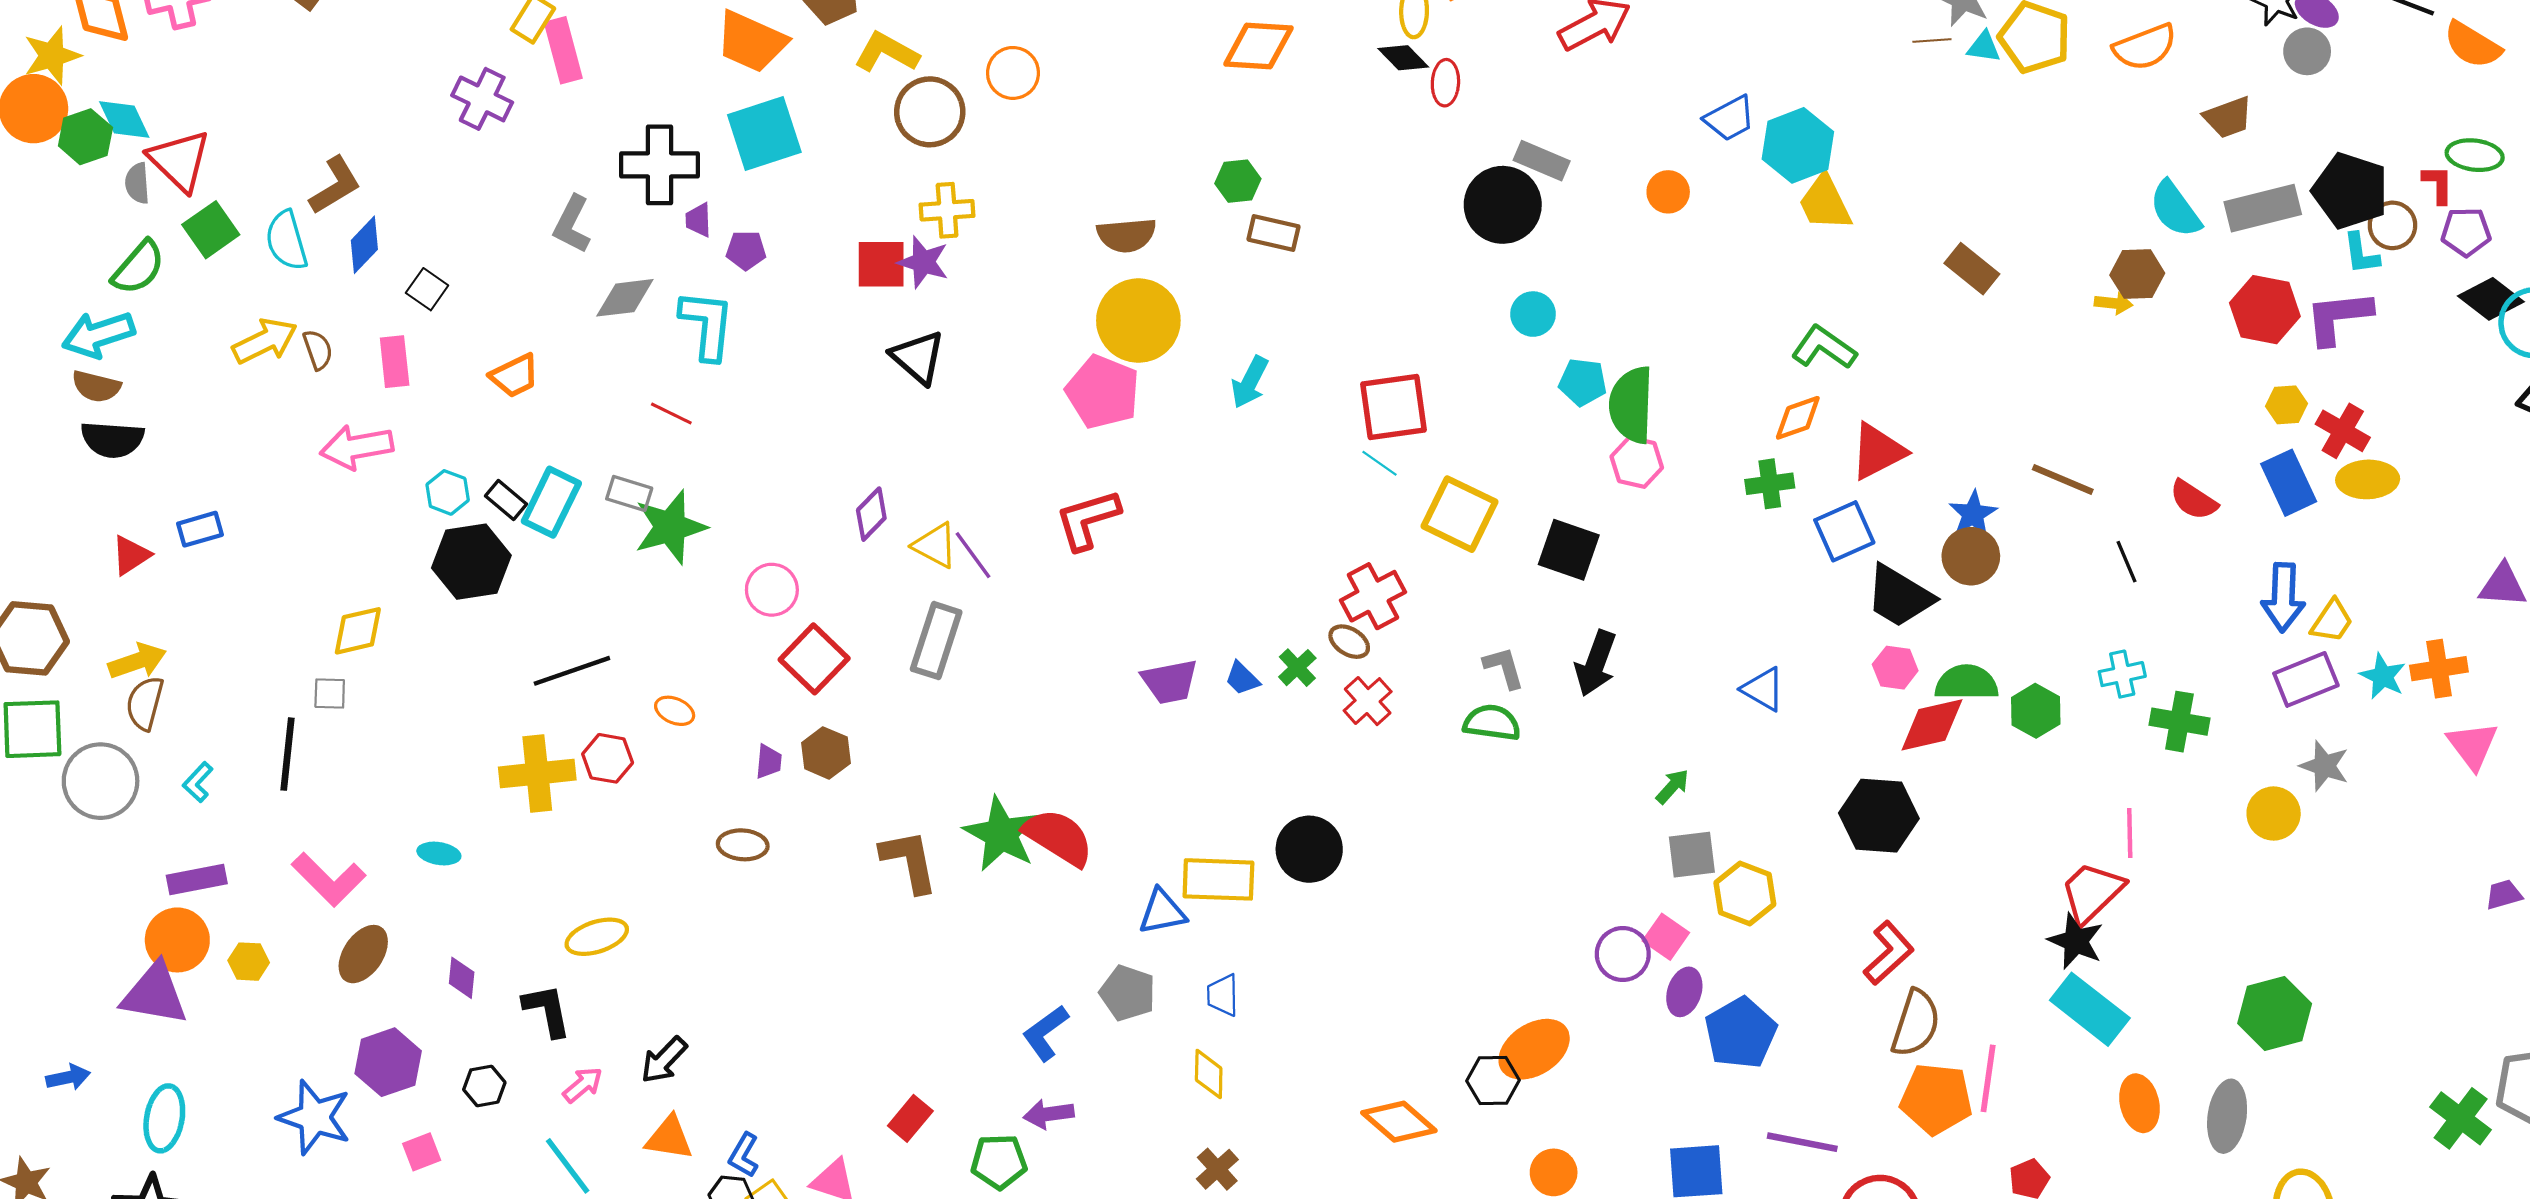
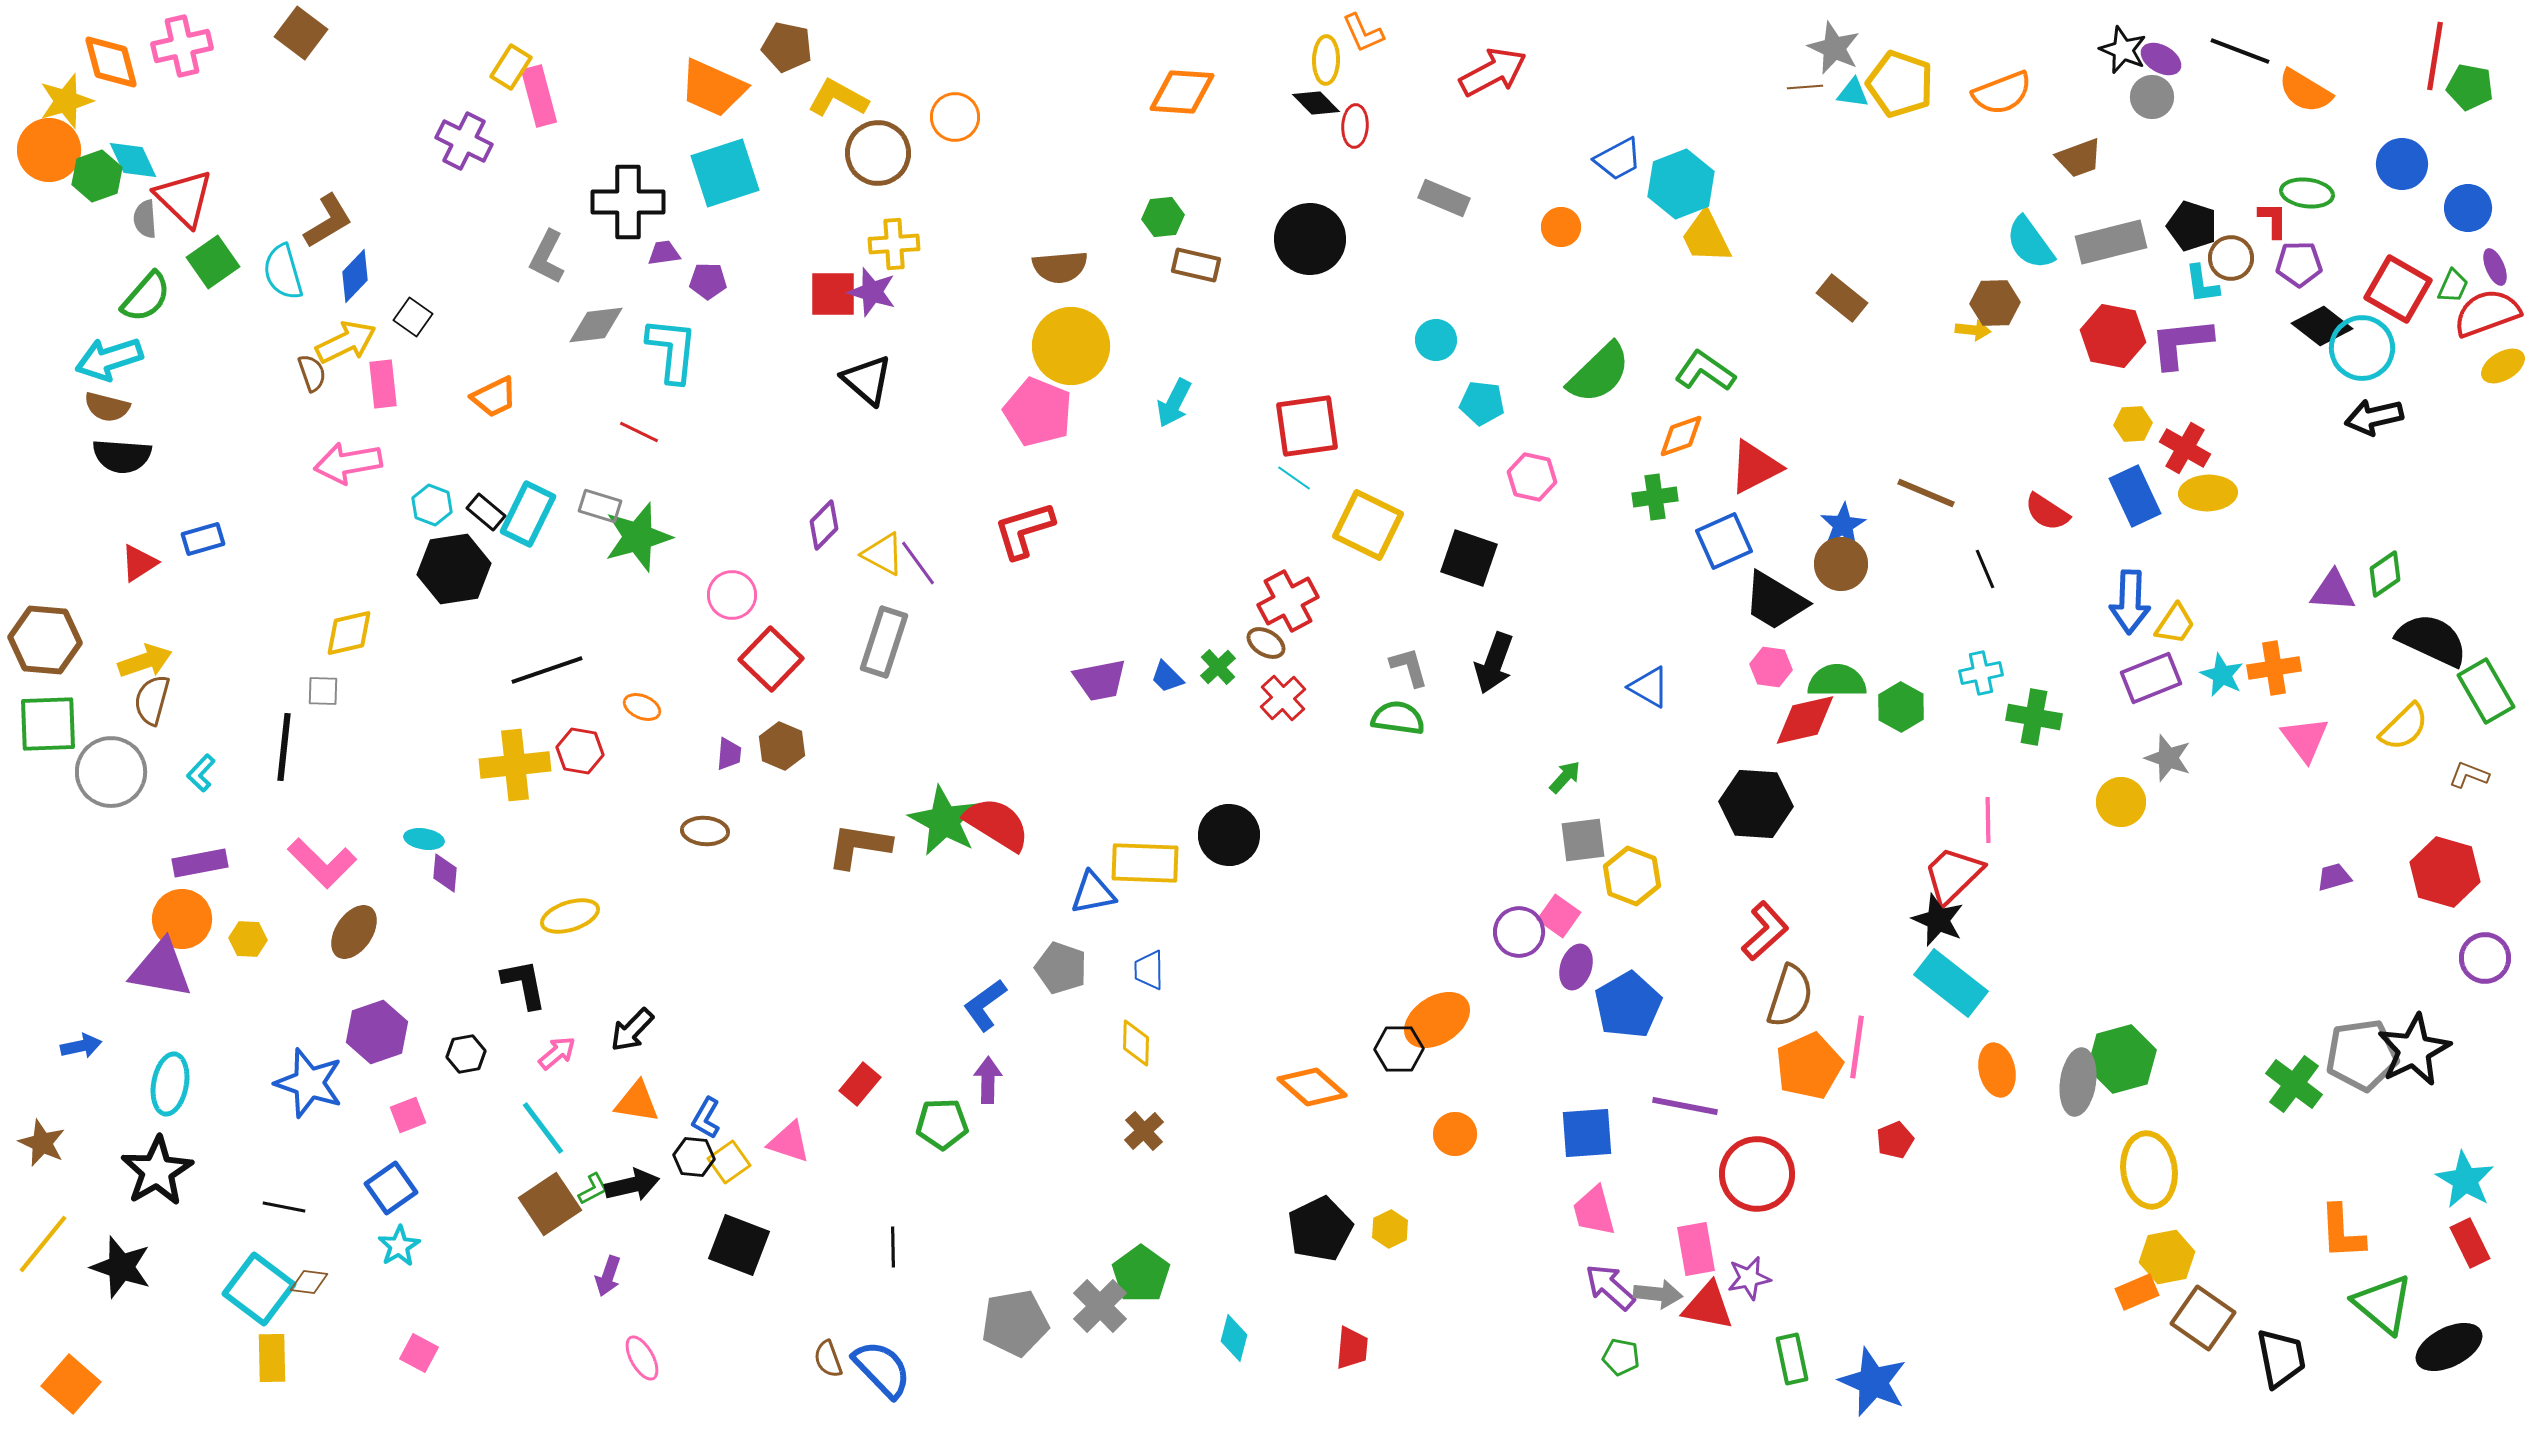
black pentagon: (2350, 191) -> (2192, 226), size x0.7
black circle: (1503, 205) -> (1310, 239), moved
purple trapezoid: (698, 220) -> (664, 253), turned 84
yellow arrow: (265, 341) -> (346, 342), moved
green semicircle: (1631, 405) -> (1599, 373), moved, turned -136
brown L-shape: (909, 861) -> (859, 846), turned -70
purple diamond: (462, 978) -> (445, 873), moved
green hexagon: (2275, 1014) -> (2122, 1059), moved
orange pentagon: (1936, 1099) -> (1809, 1066), turned -30
purple arrow: (1049, 1114) -> (988, 1080), turned 99

